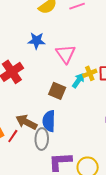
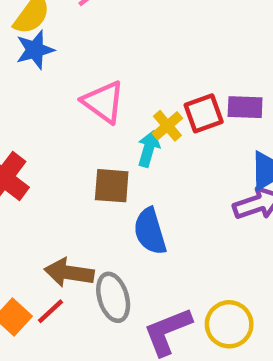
blue star: (37, 41) -> (35, 50), moved
blue semicircle: (49, 121) -> (150, 231), moved
red line: (13, 136) -> (50, 311), turned 32

